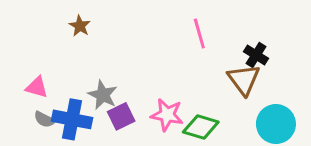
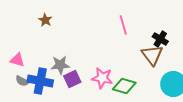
gray star: (103, 95) -> (60, 65), turned -30

